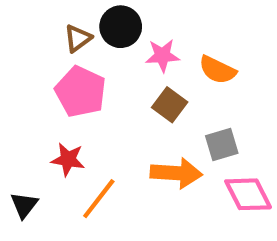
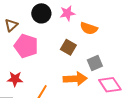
brown triangle: (78, 38) -> (11, 25), moved
pink star: (162, 56) -> (67, 13), moved
red star: (68, 159) -> (15, 79), moved

